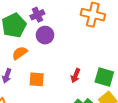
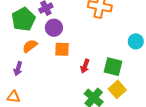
orange square: (37, 79) -> (62, 49), moved

